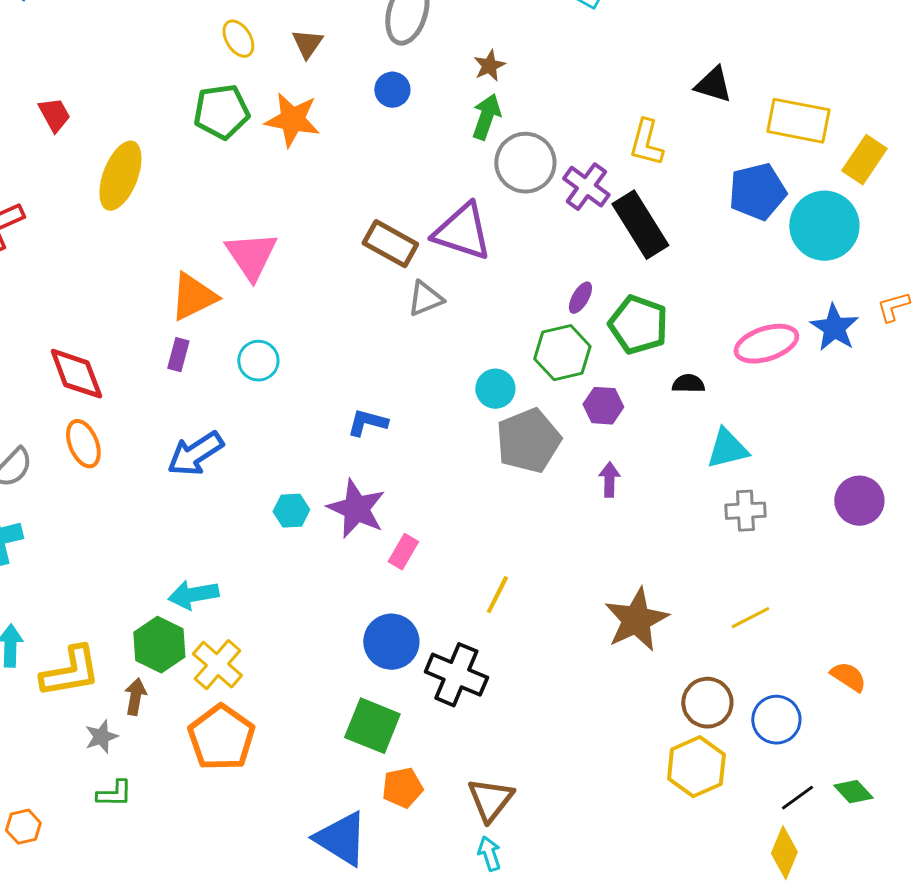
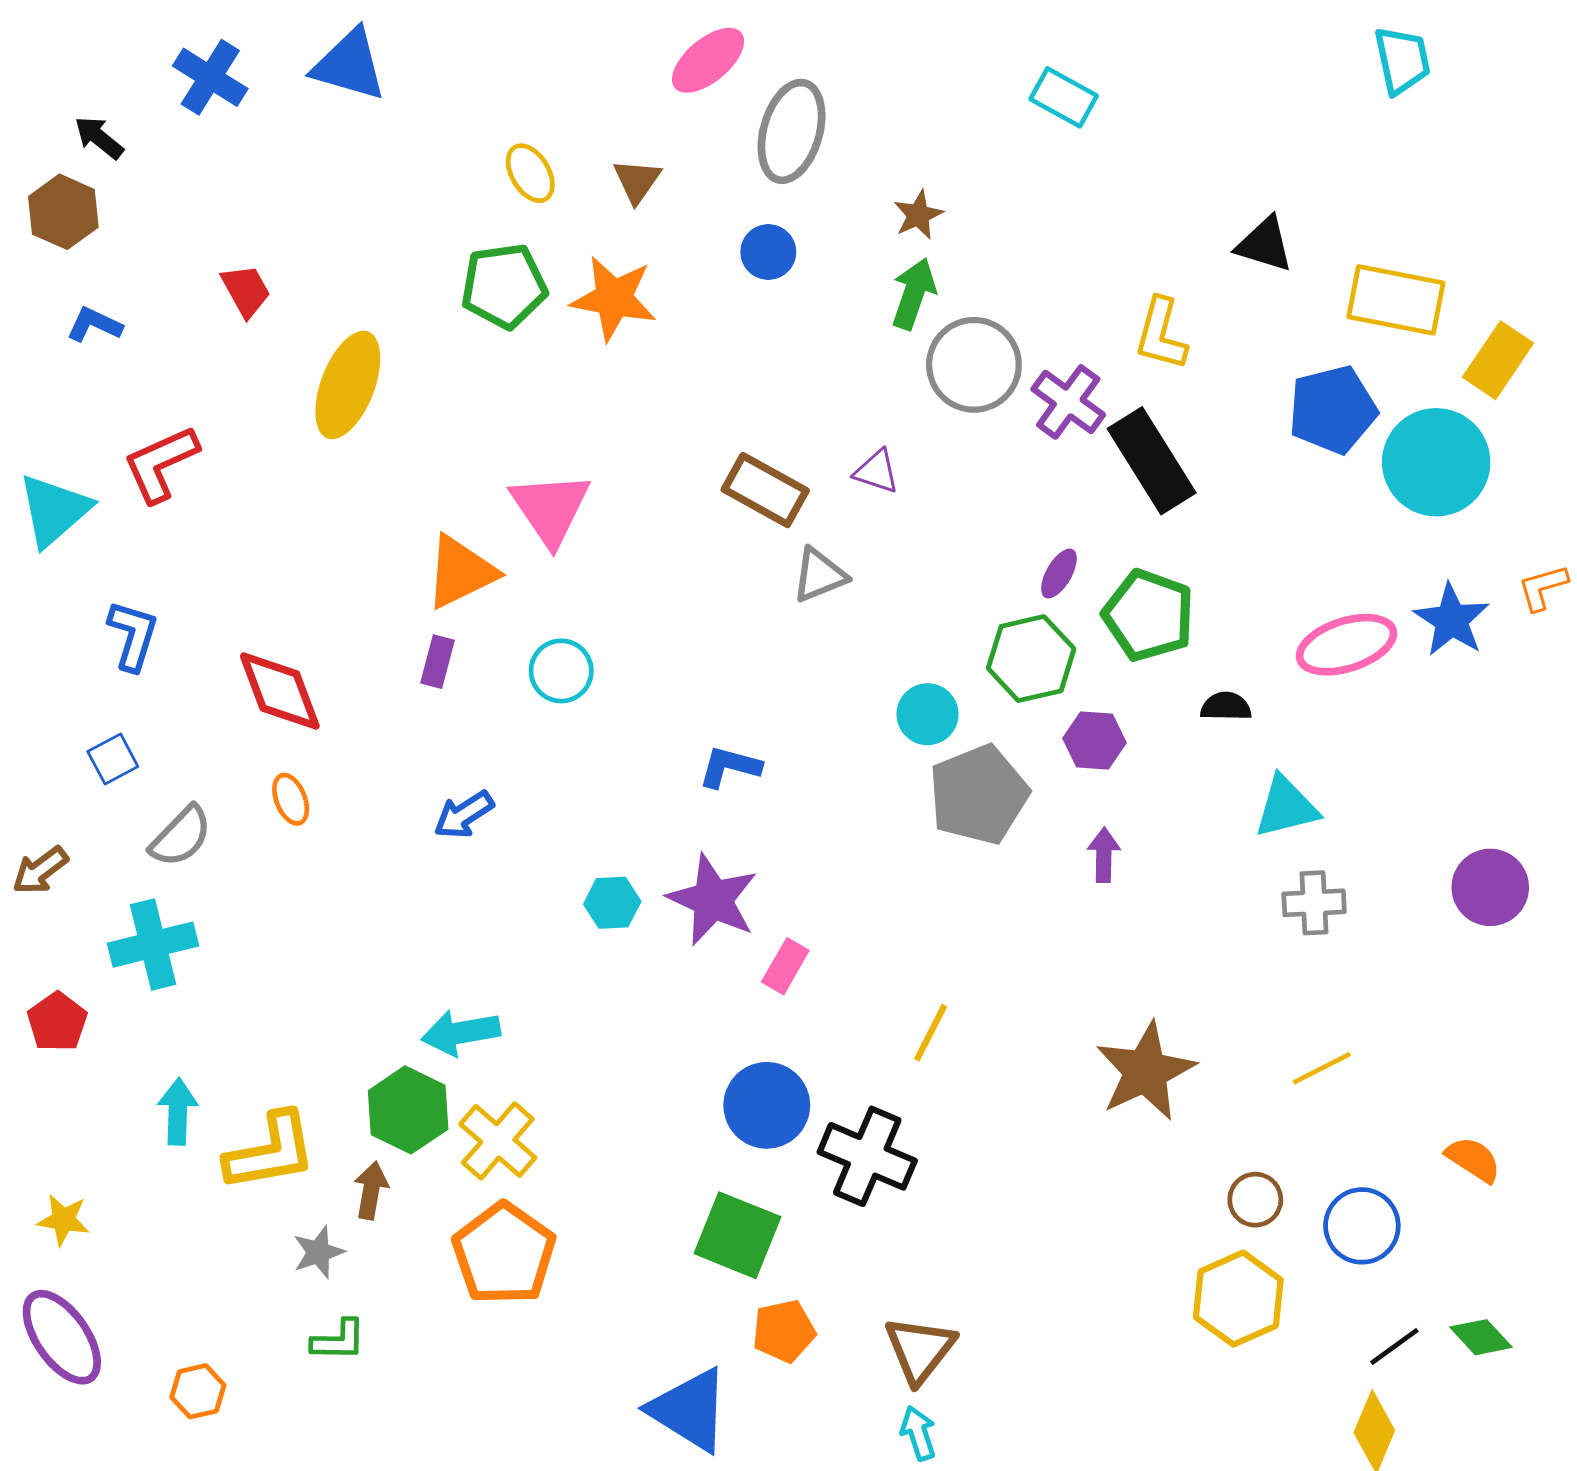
purple triangle: (462, 232) -> (877, 472), size x0.5
orange ellipse: (83, 444) -> (291, 799), size x0.7
blue arrow: (195, 454) -> (464, 815), size x0.7
brown circle: (707, 703) -> (1255, 1200), size x0.7

